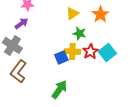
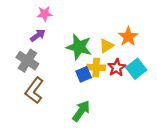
yellow triangle: (72, 13) -> (106, 46), moved
orange star: (100, 14) -> (128, 37), moved
green star: (79, 33) -> (79, 47), moved, size x1.6

